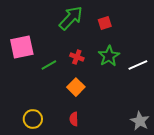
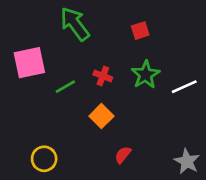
green arrow: (71, 18) -> (75, 24), moved, turned -80
red semicircle: (74, 119) -> (123, 155), moved, turned 40

